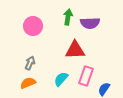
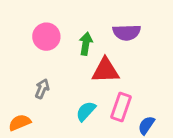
green arrow: (68, 17) -> (86, 44), moved
orange semicircle: (28, 83) -> (20, 123), moved

